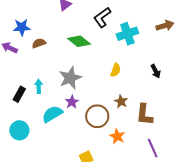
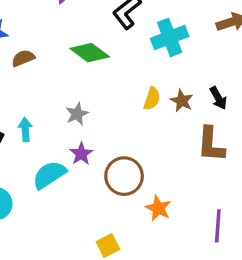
gray star: (70, 78) -> (77, 114), size x0.6
brown star: (121, 101) -> (182, 101), moved
brown L-shape: (144, 115) -> (211, 144), moved
purple line: (153, 148) -> (218, 226), turned 30

